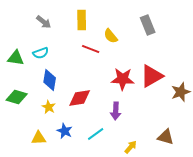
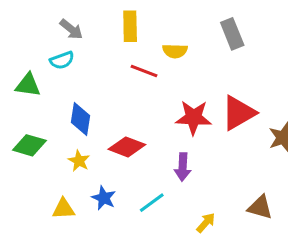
yellow semicircle: (111, 36) -> (175, 51), turned -49
cyan semicircle: (41, 53) -> (62, 60), moved
red diamond: (80, 98) -> (127, 147), turned 30

